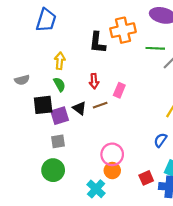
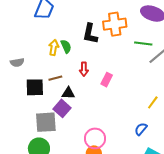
green semicircle: (59, 84) -> (66, 46), moved
brown line: (100, 105) -> (55, 78), moved
black triangle: (79, 108) -> (68, 93), turned -40
purple square: (60, 116) -> (62, 108), moved, turned -36
gray square: (58, 141) -> (46, 122), size x1.6

